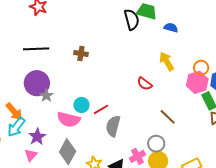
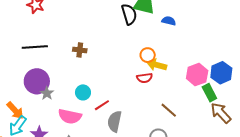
yellow arrow: (167, 61) -> (157, 65), moved, turned -42
orange circle: (201, 68) -> (148, 55), moved
red semicircle: (145, 84) -> (145, 78), turned -42
cyan circle: (81, 105) -> (83, 92), moved

